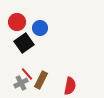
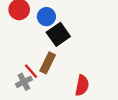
black square: (24, 43) -> (58, 34), moved
brown rectangle: (41, 80) -> (48, 63), moved

